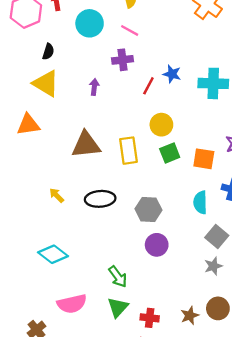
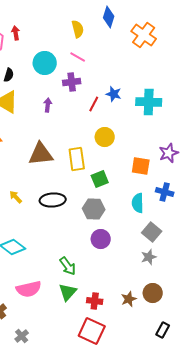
cyan circle: (90, 23) -> (45, 63), moved
green square: (170, 153) -> (100, 179), moved

